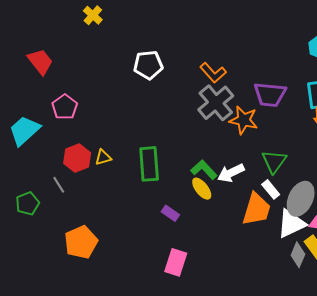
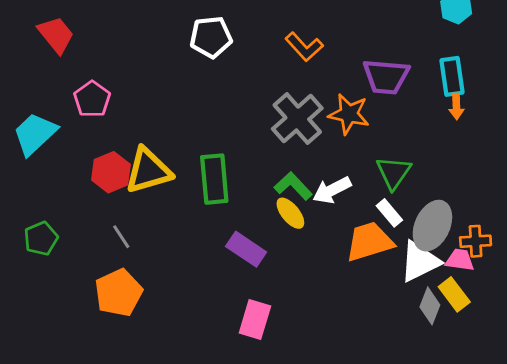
gray cross: (216, 103) -> (297, 119), moved
yellow triangle: (103, 157) -> (148, 171), size x2.0
gray line: (59, 185) -> (121, 237), moved
orange trapezoid: (256, 209) -> (369, 242), turned -123
purple rectangle: (170, 213) -> (246, 249), size x1.5

